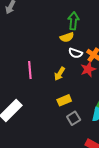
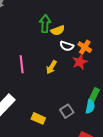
green arrow: (73, 21) -> (45, 24), moved
yellow rectangle: (64, 100) -> (38, 118), moved, turned 48

